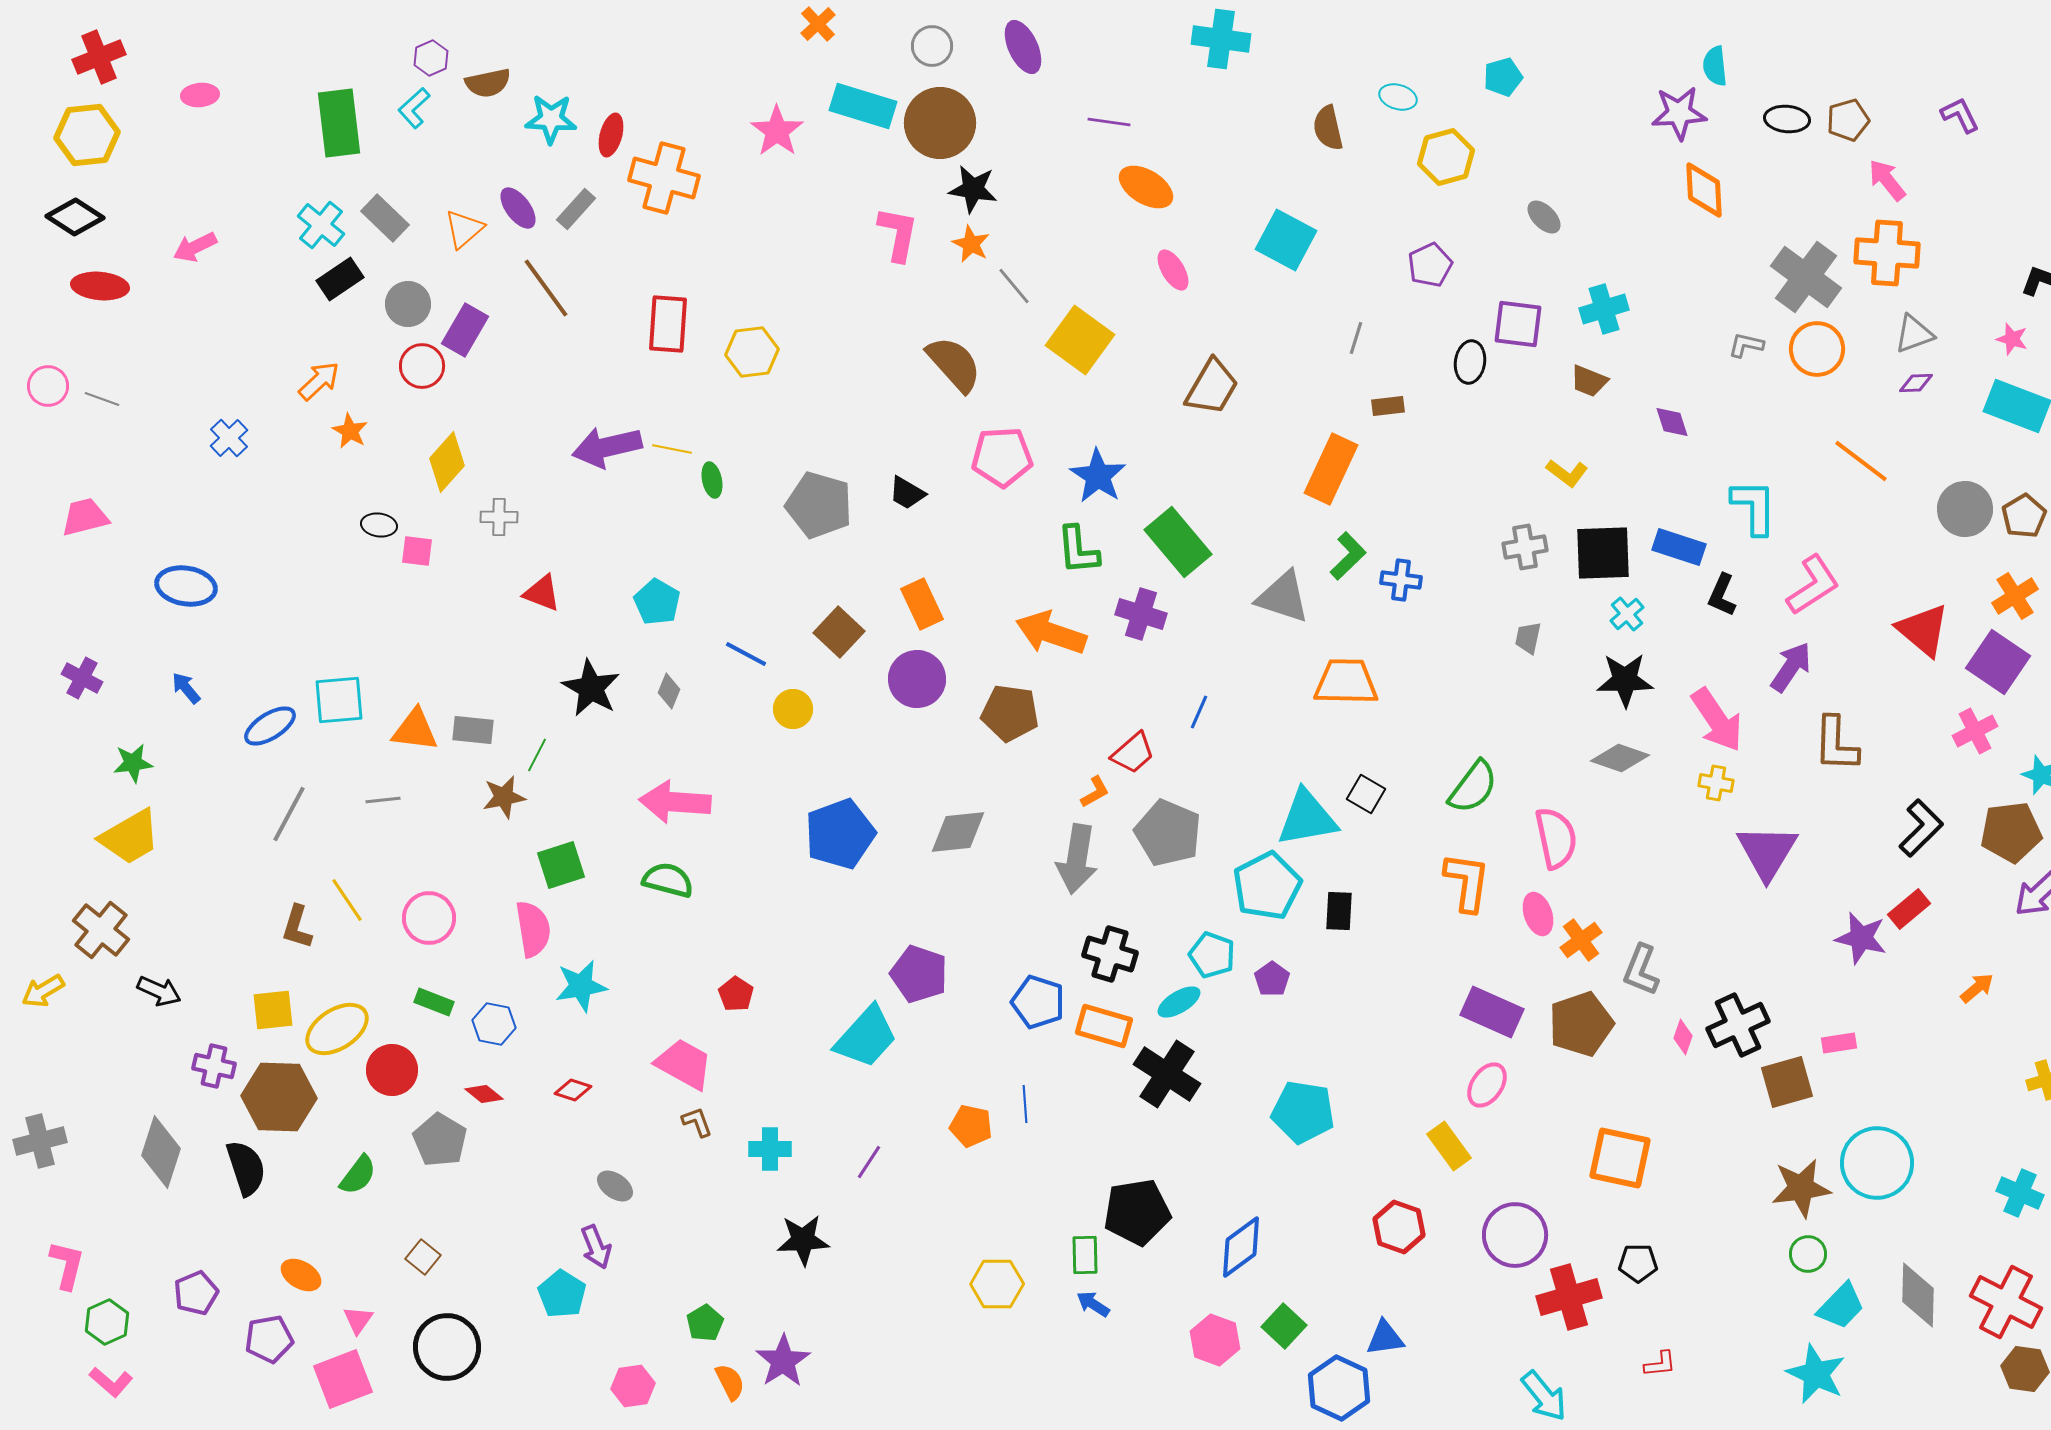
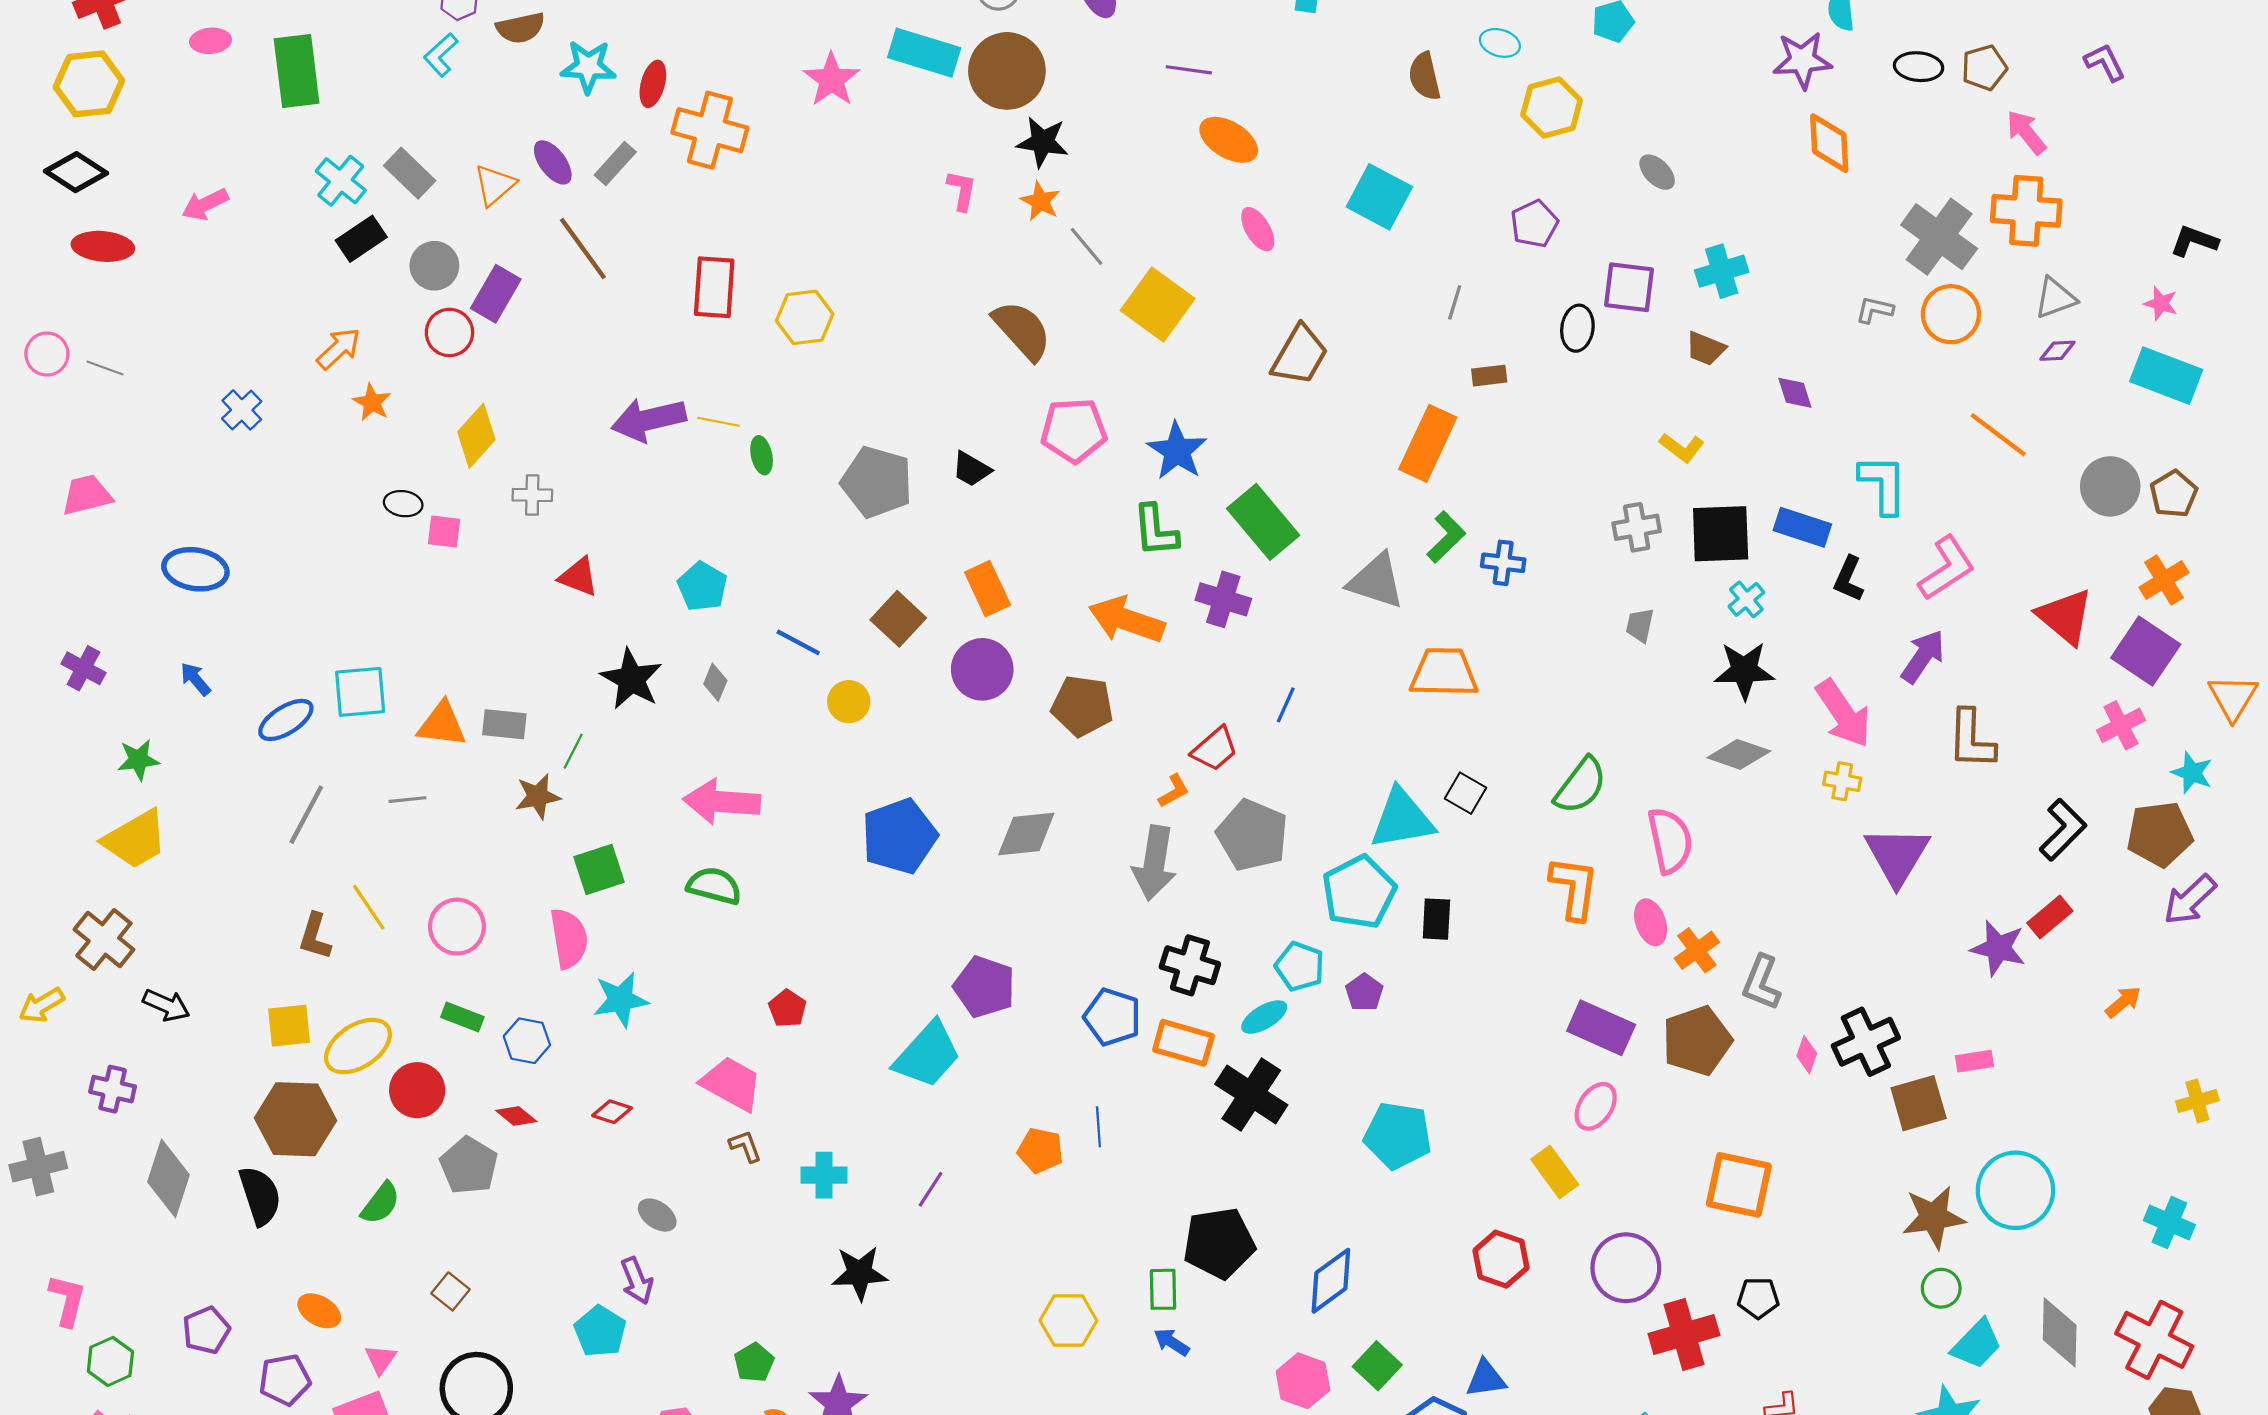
green rectangle: (339, 123) -> (297, 71), moved
pink L-shape: (898, 234) -> (962, 190), size x0.7
purple cross: (214, 1066) -> (113, 1089), moved

